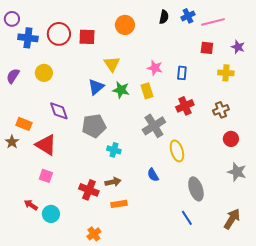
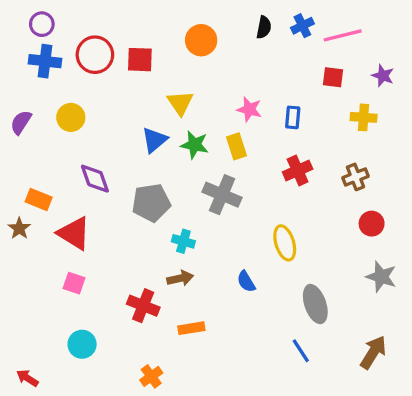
purple circle: (12, 19) -> (42, 24), moved
gray cross: (154, 126) -> (222, 195), moved, turned -35
brown arrow: (113, 182) -> (180, 278), moved
red arrow: (31, 205) -> (27, 378), moved

